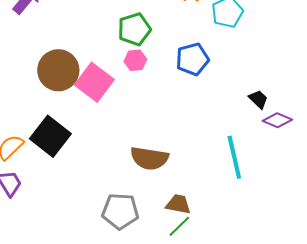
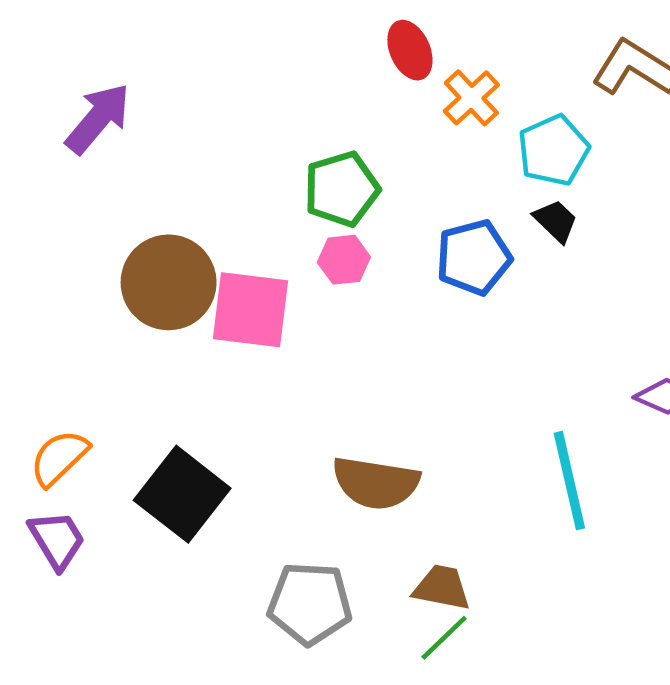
pink square: (94, 82) -> (251, 310), turned -30
black trapezoid: (258, 99) -> (556, 221), moved
black square: (50, 136) -> (182, 494), moved

